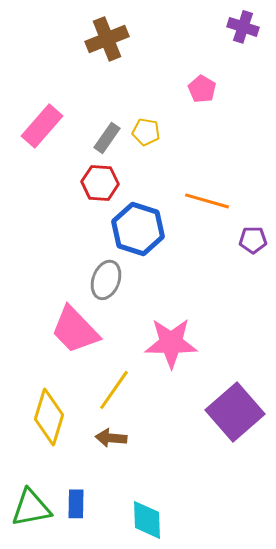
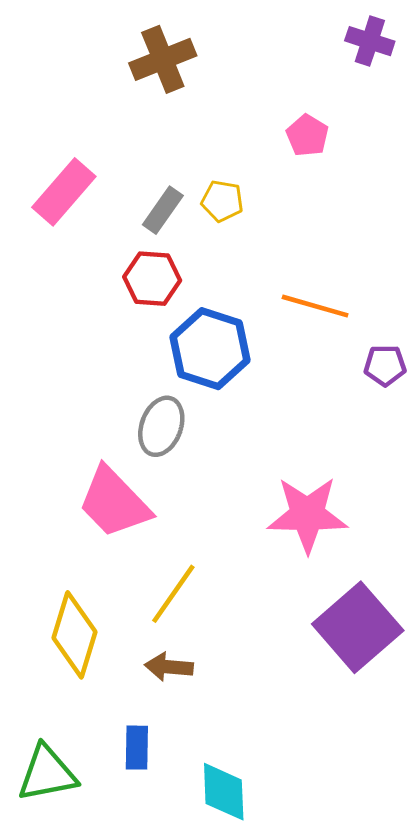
pink star: (171, 343) -> (307, 515), moved
blue rectangle: (76, 504) -> (137, 748), moved

